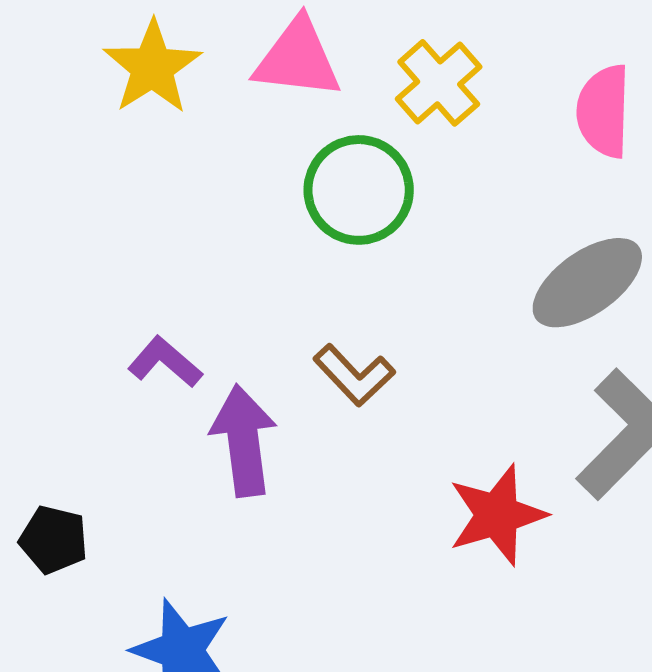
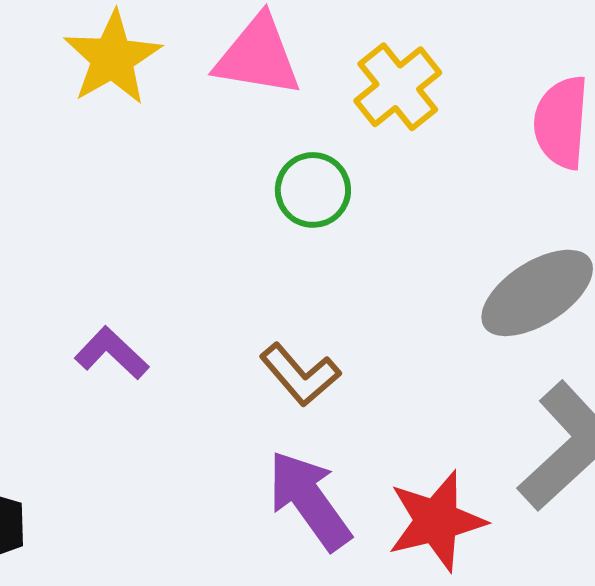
green circle: (359, 190) -> (313, 190), size x0.7
purple arrow: (244, 441) -> (309, 500), moved, turned -31

